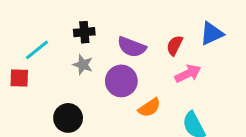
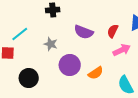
black cross: (84, 32) -> (53, 10), moved
purple circle: (121, 81) -> (70, 65), moved
black circle: (68, 118) -> (29, 78), moved

